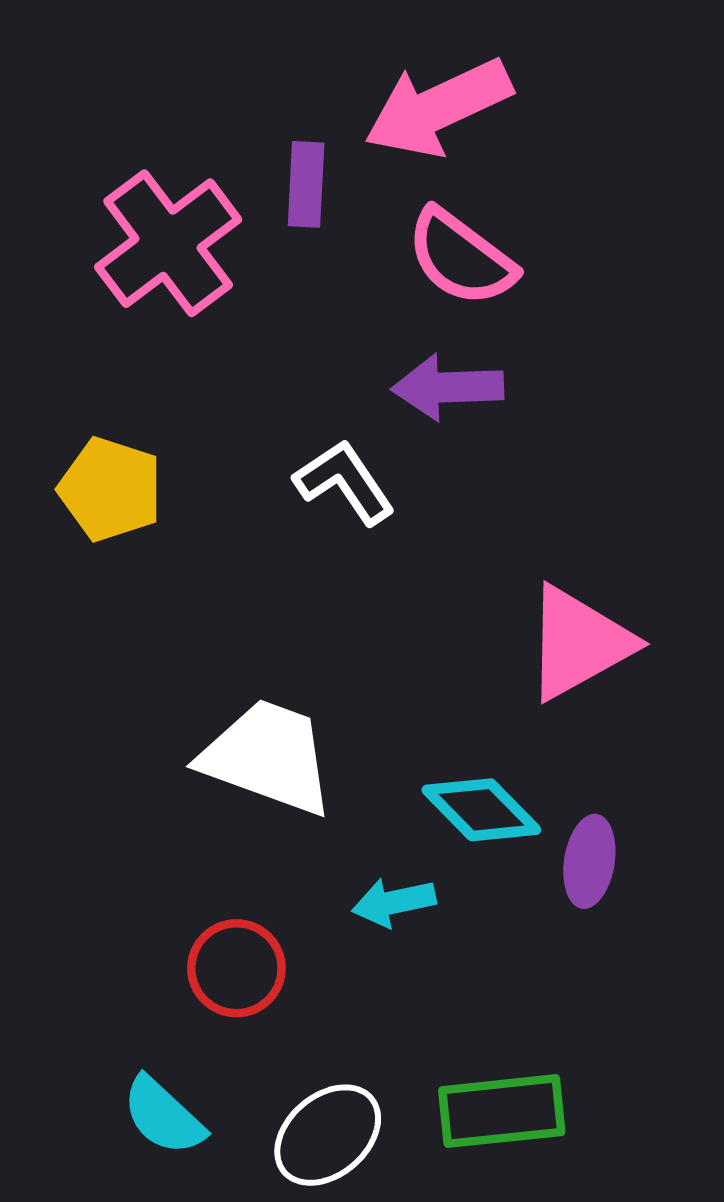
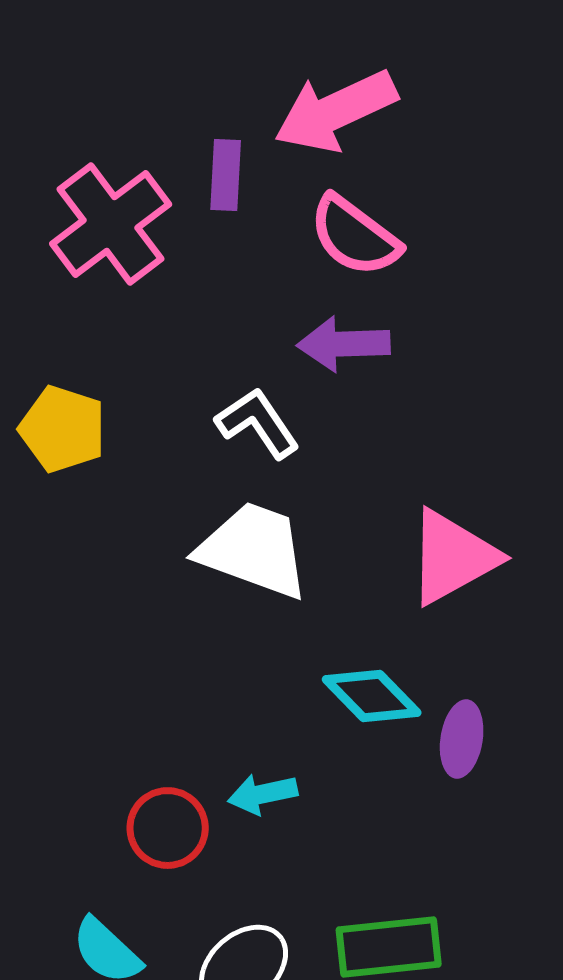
white trapezoid: (268, 757) -> (254, 550), moved
cyan arrow: (394, 902) -> (263, 794), moved

